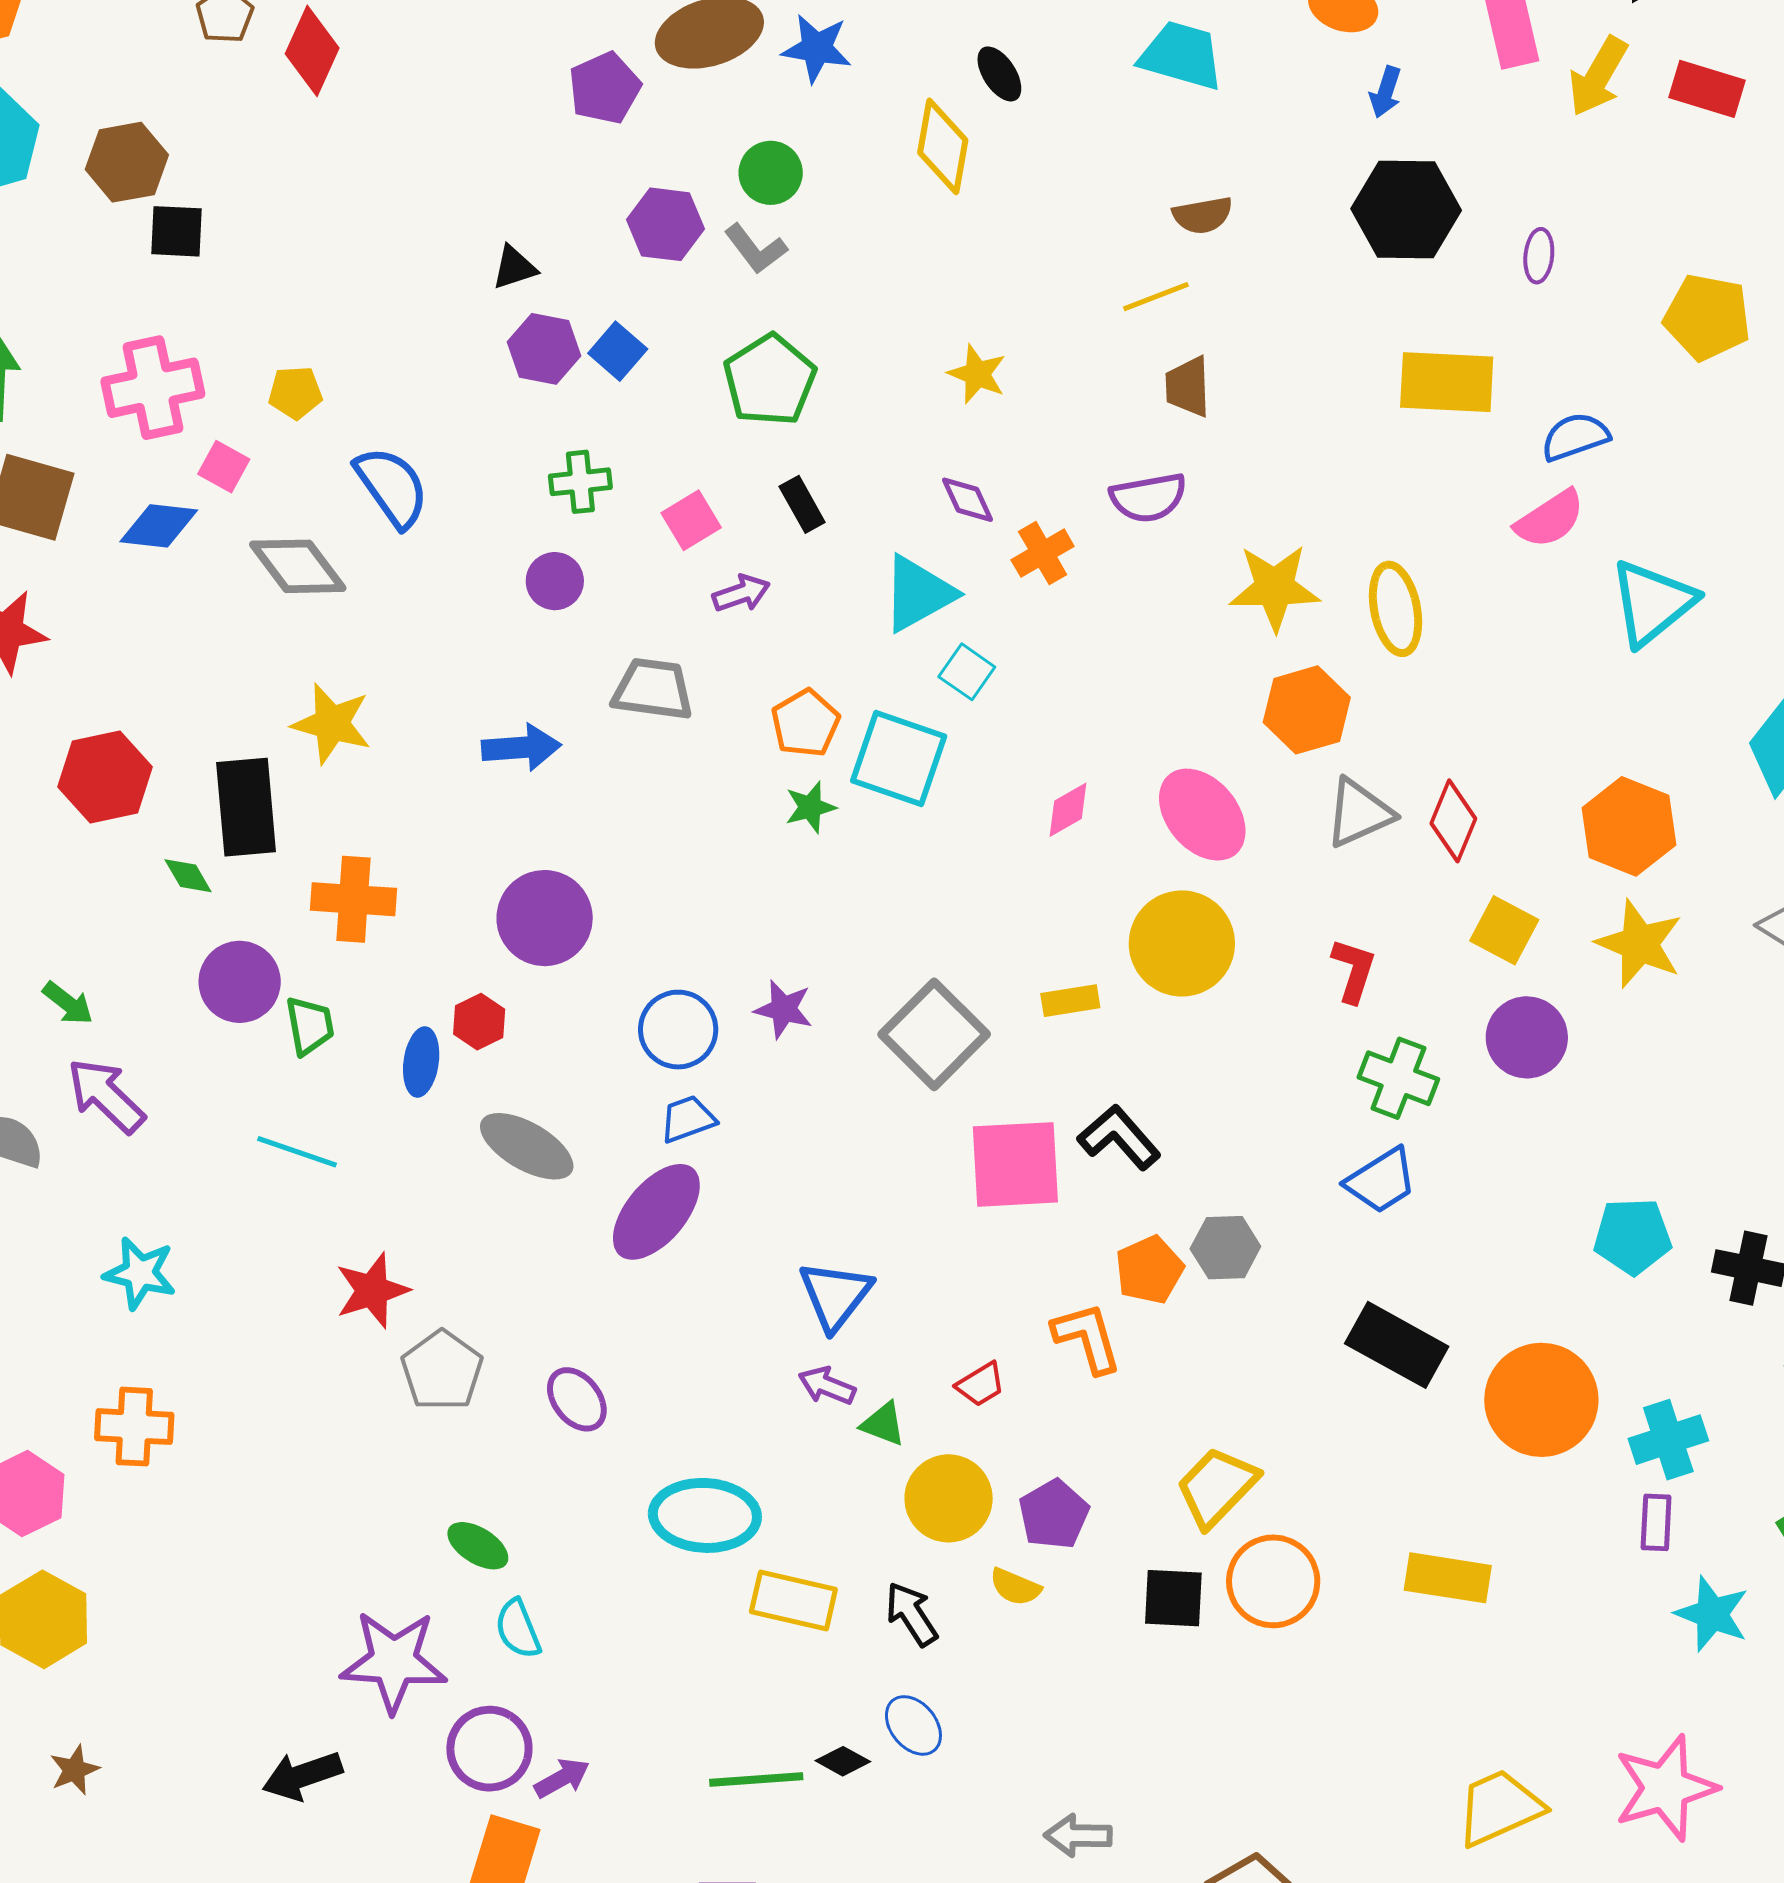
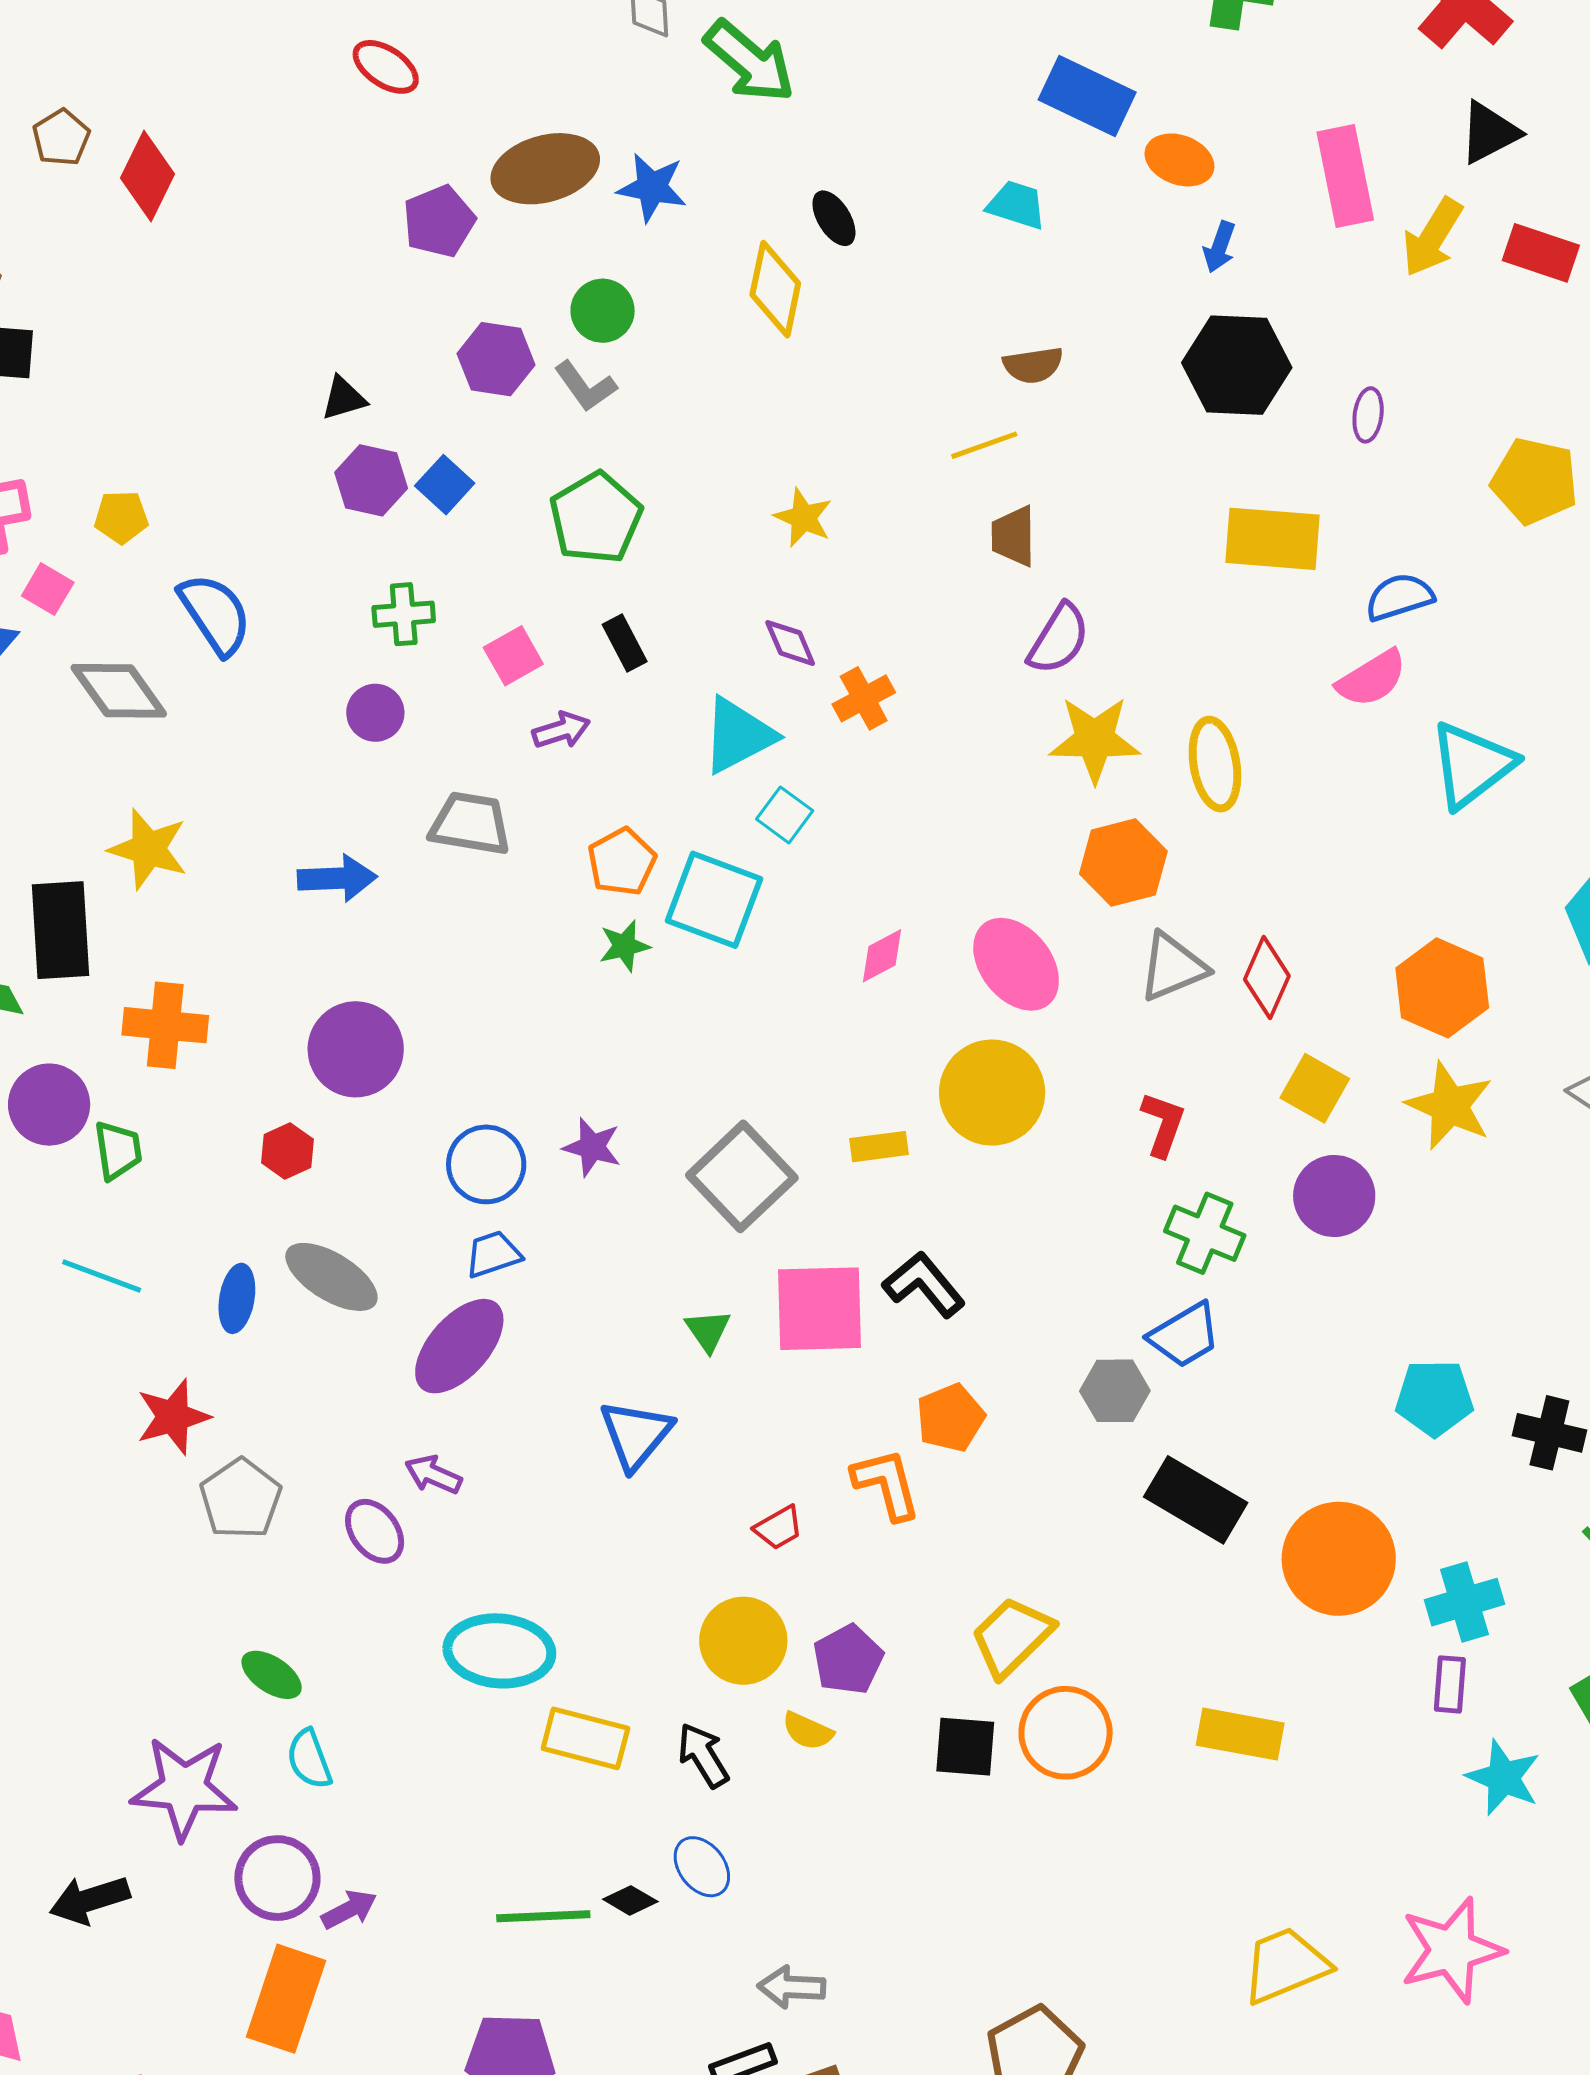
cyan trapezoid: (1181, 56) -> (1016, 205), size x0.7
purple semicircle: (1148, 498) -> (1059, 639), moved, turned -50
blue ellipse: (421, 1062) -> (237, 1298), moved
gray hexagon: (1225, 1248) -> (1115, 1391), moved
purple arrow: (827, 1386) -> (433, 1475), moved
green triangle: (883, 1424) -> (708, 1331), moved, turned 33
gray arrow: (1078, 1836) -> (792, 1987), moved

